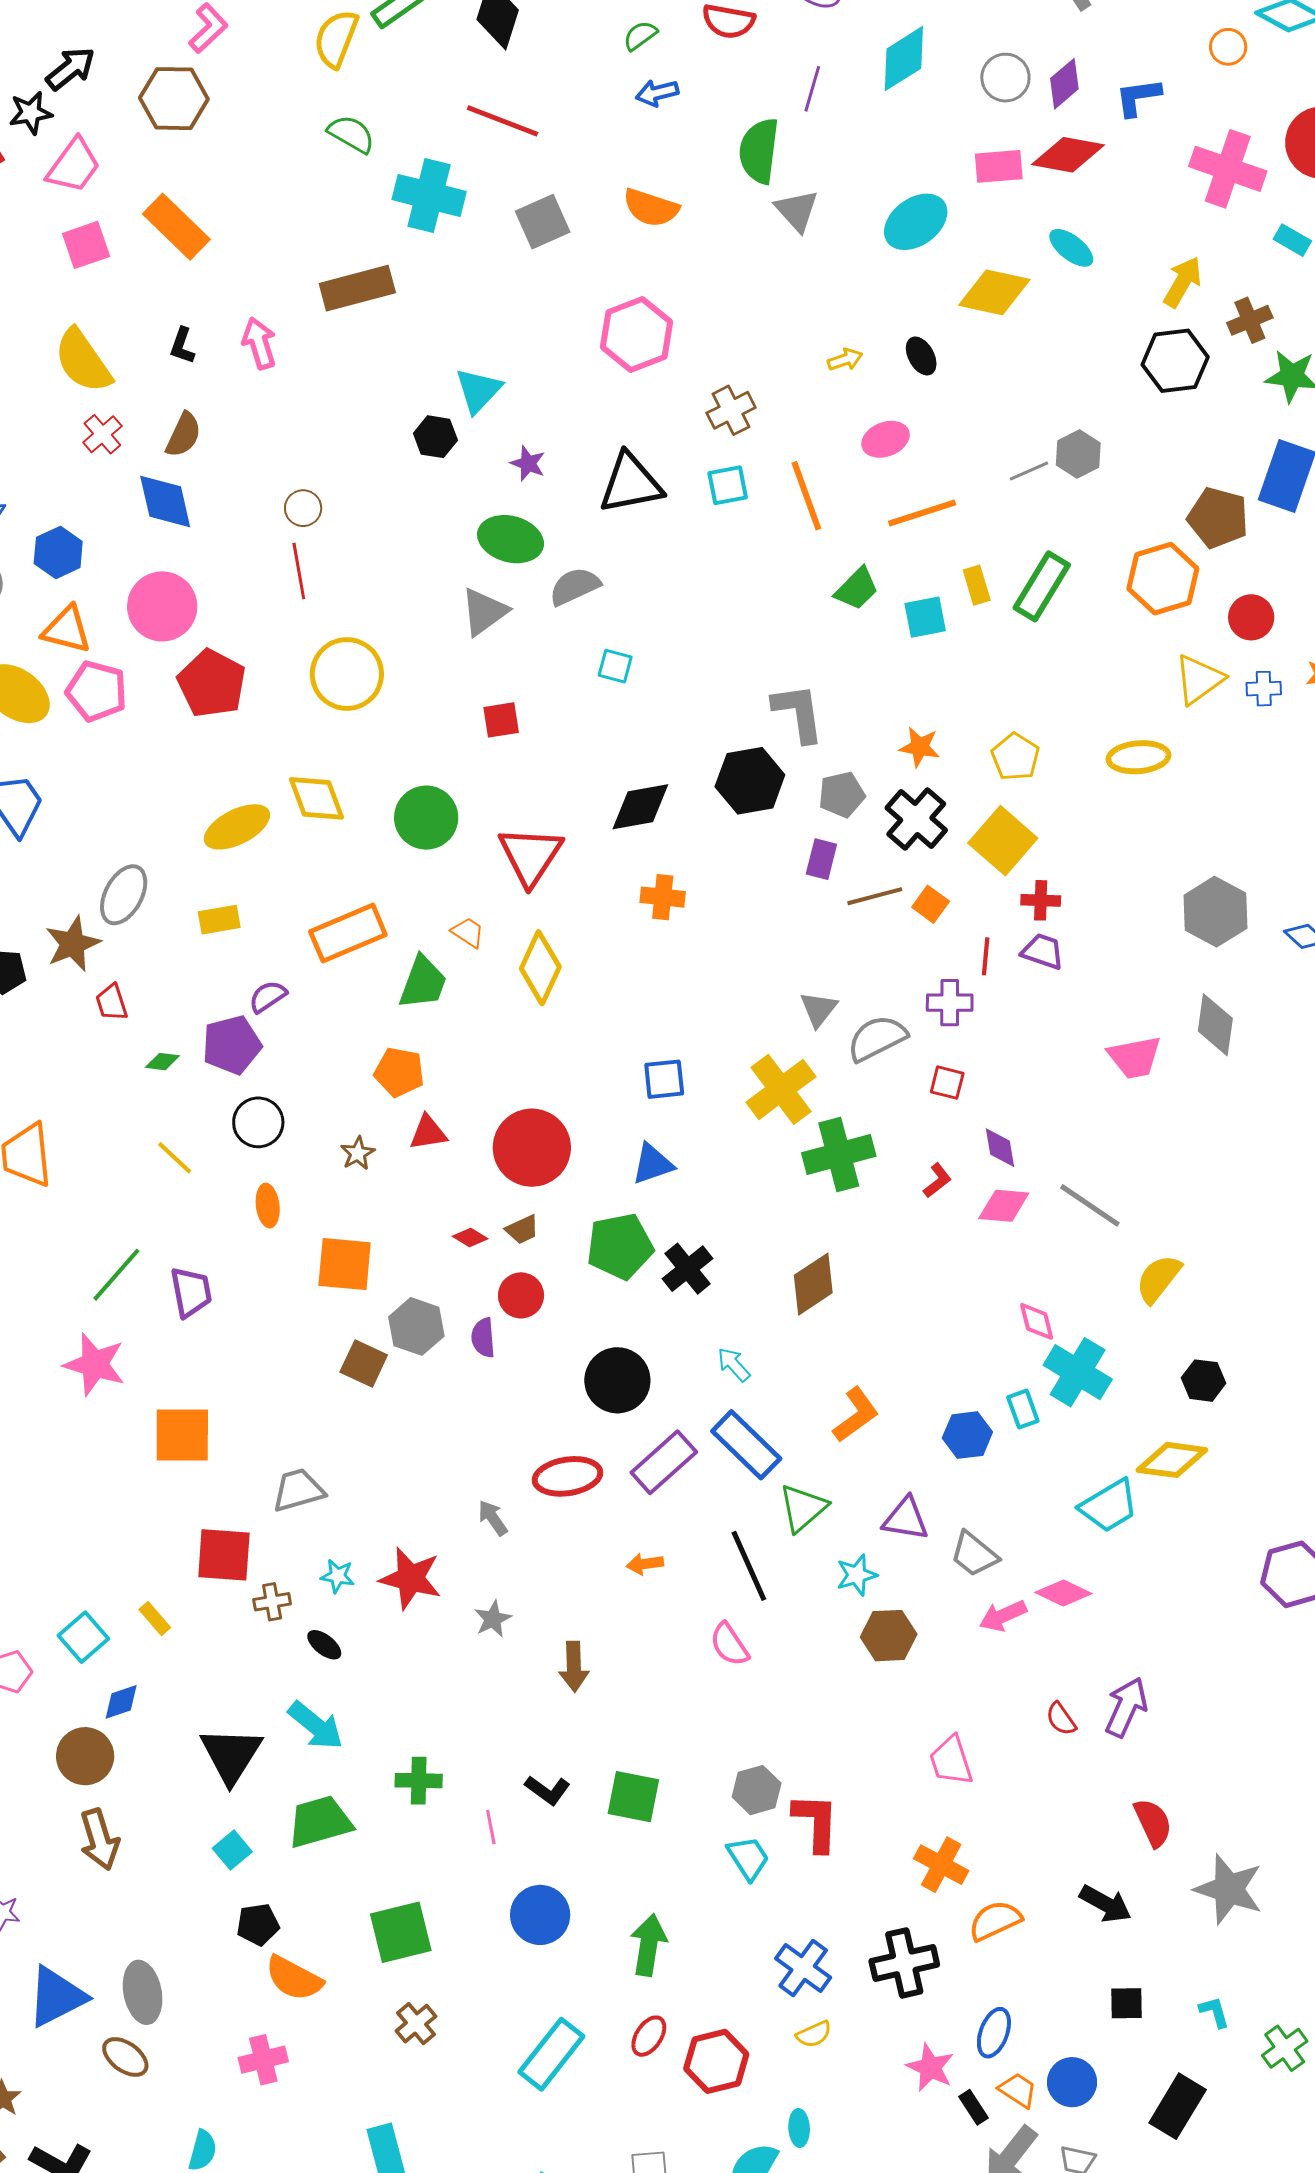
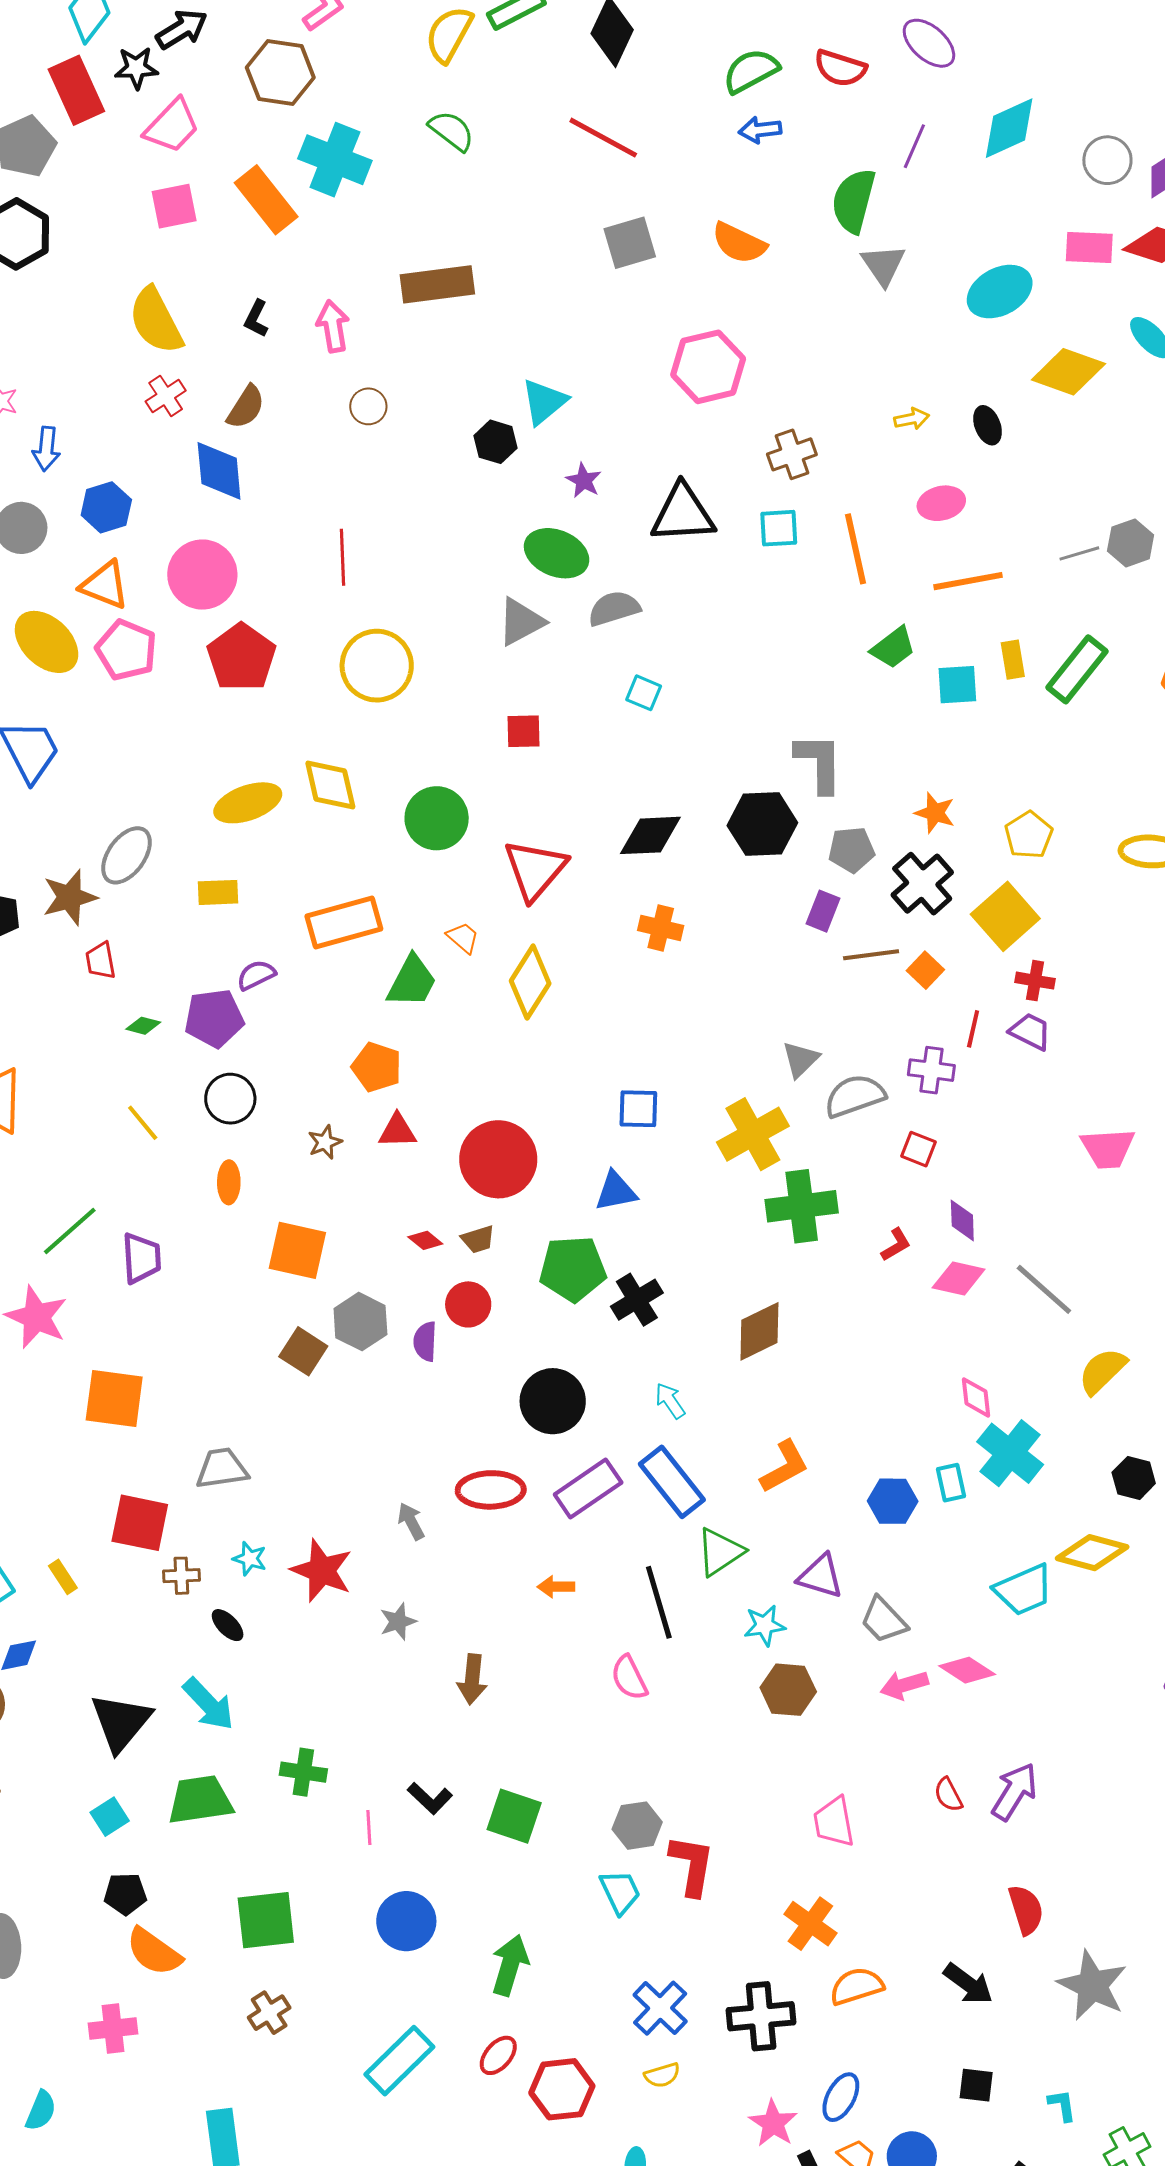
green semicircle: (640, 36) -> (751, 71), size x1.6
cyan cross: (429, 195) -> (335, 160), moved
brown circle: (303, 508) -> (368, 406), moved

